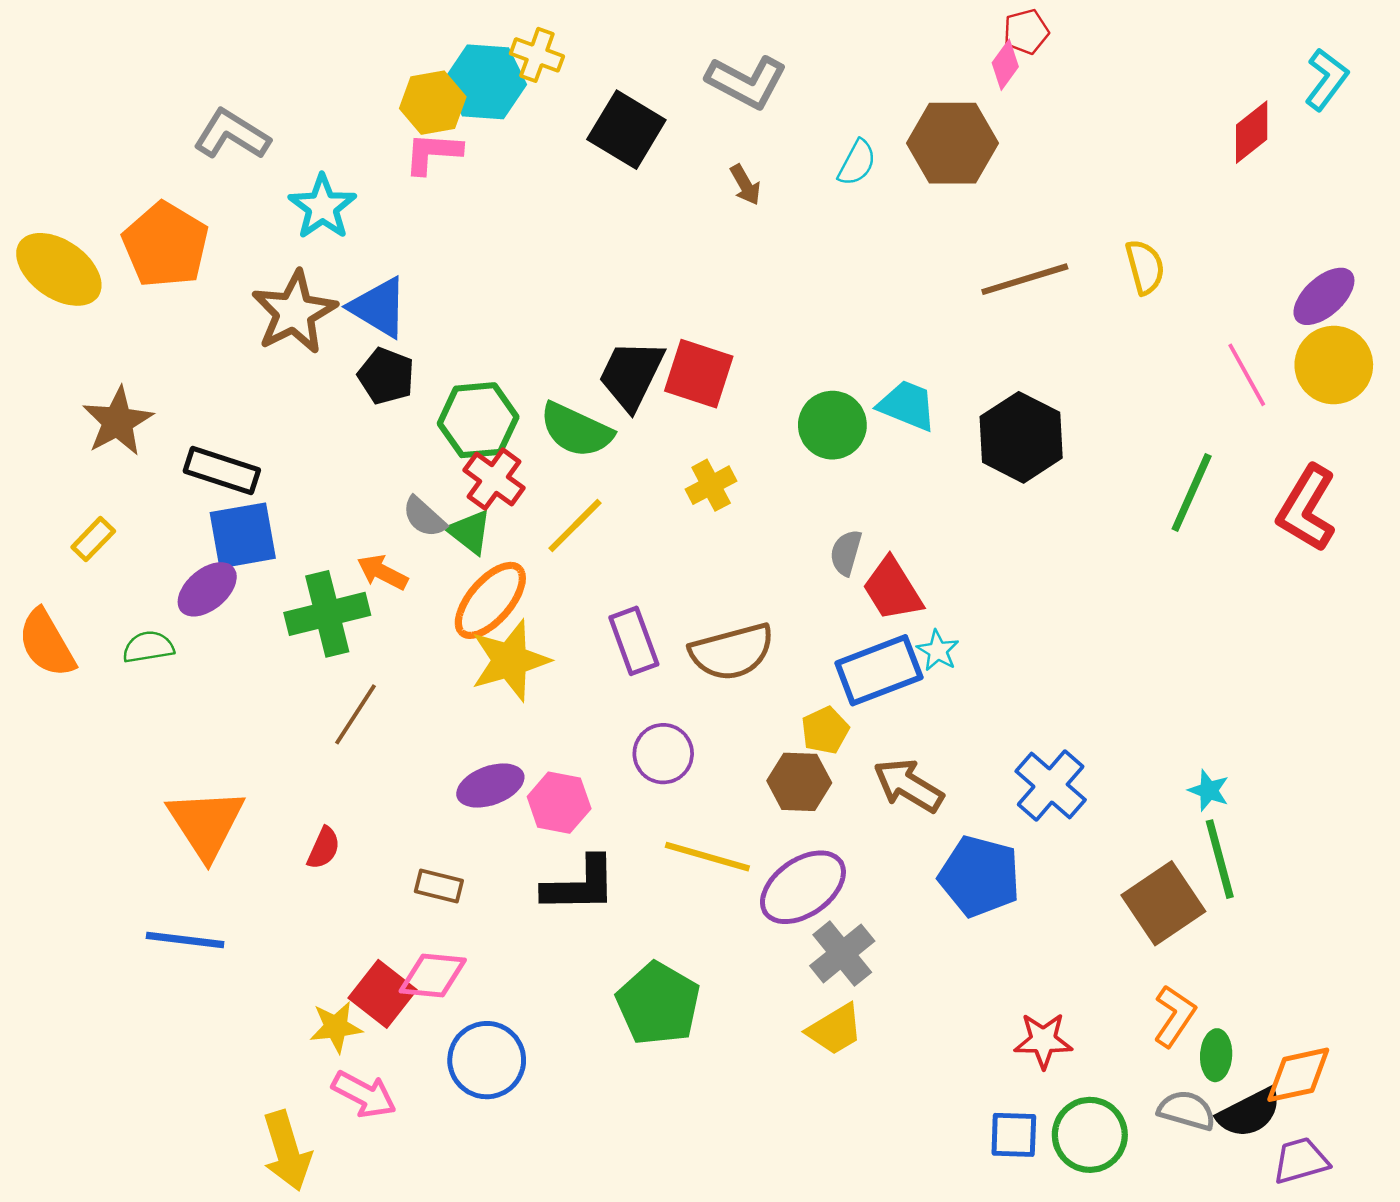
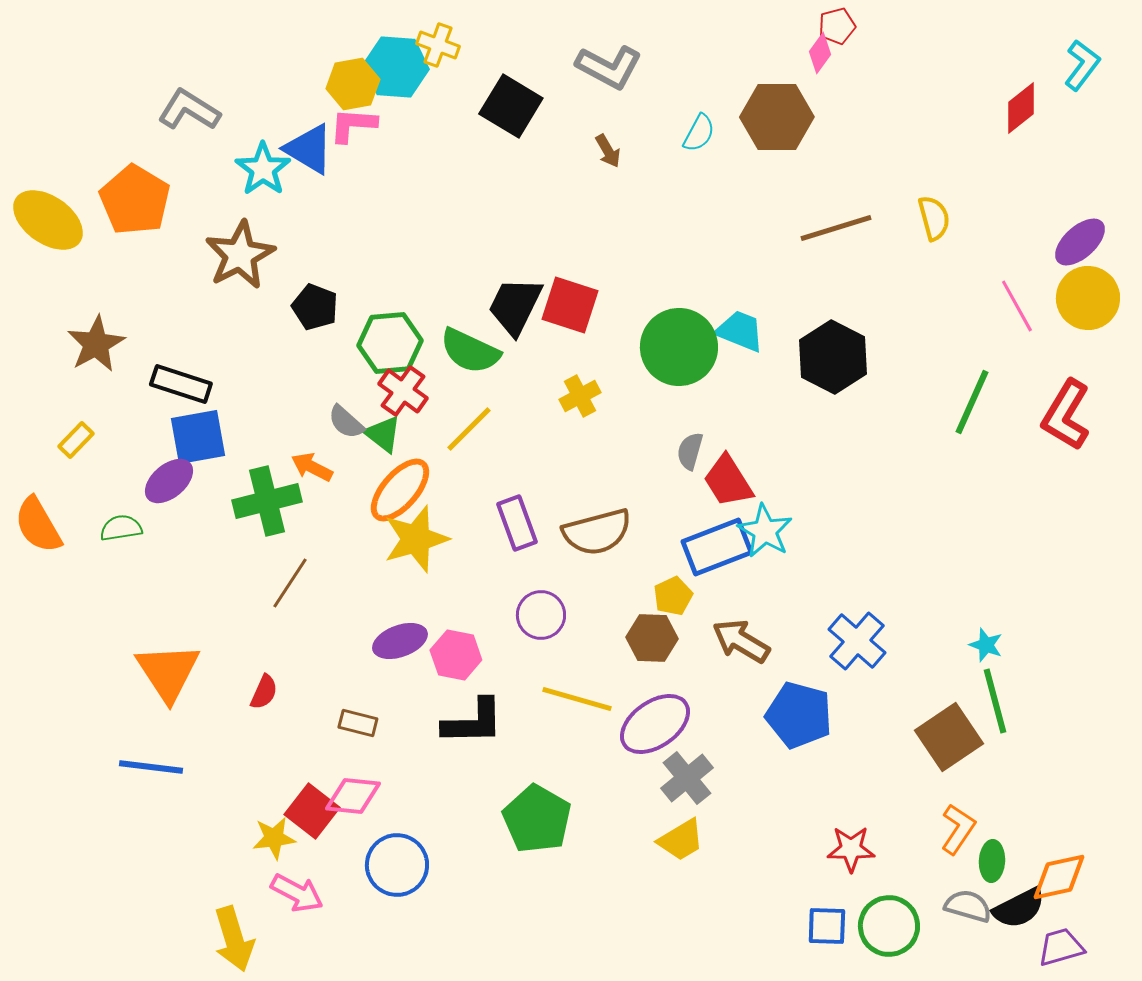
blue triangle: (379, 307) -> (309, 149), moved
green circle: (832, 425) -> (679, 347), size x1.4
cyan star: (938, 651) -> (765, 531), size x1.6

